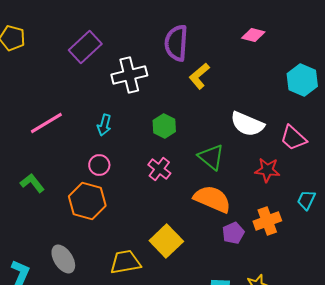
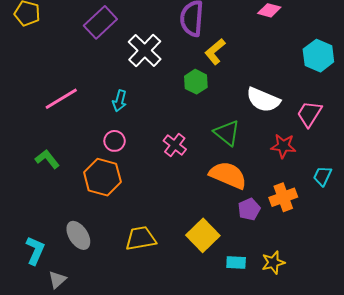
white cross: (129, 75) -> (145, 51), turned -32
green hexagon: (164, 126) -> (196, 82), moved
pink trapezoid: (293, 138) -> (309, 114), turned 80
yellow square: (166, 241) -> (203, 235), moved

